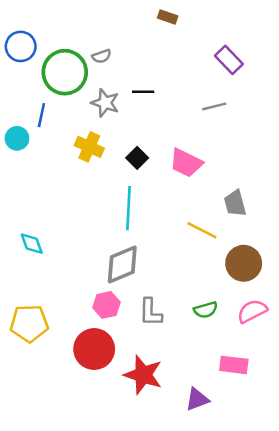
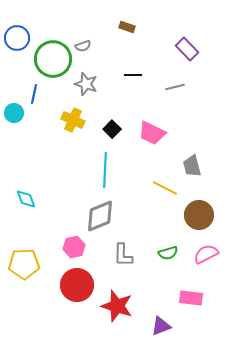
brown rectangle: (168, 17) -> (127, 27), moved
black line: (143, 92) -> (133, 75), moved
pink hexagon: (106, 305) -> (74, 247), moved

